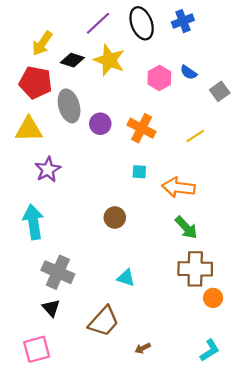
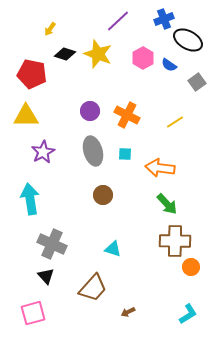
purple line: (98, 23) -> (118, 21), moved
black ellipse: (142, 23) -> (188, 40), moved, turned -40
yellow arrow: (42, 43) -> (50, 29), moved, size x0.6
pink hexagon: (159, 78) -> (143, 58), moved
gray ellipse: (69, 106) -> (93, 151), moved

